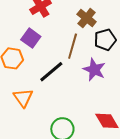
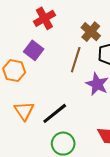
black line: (51, 72) -> (55, 113), moved

